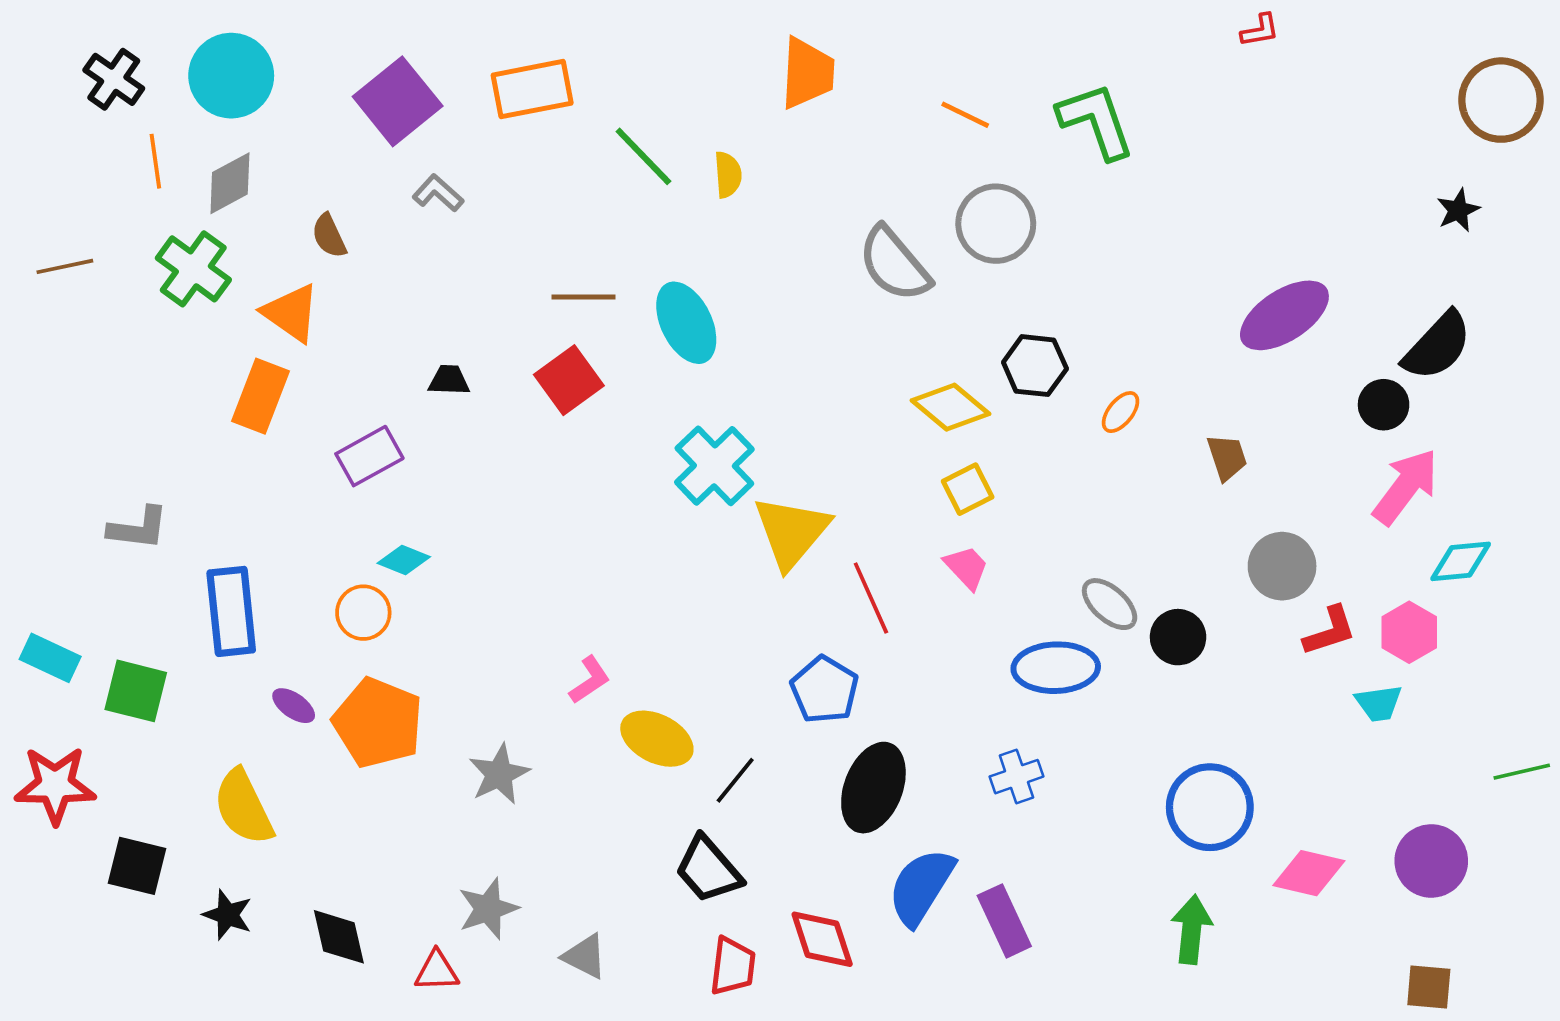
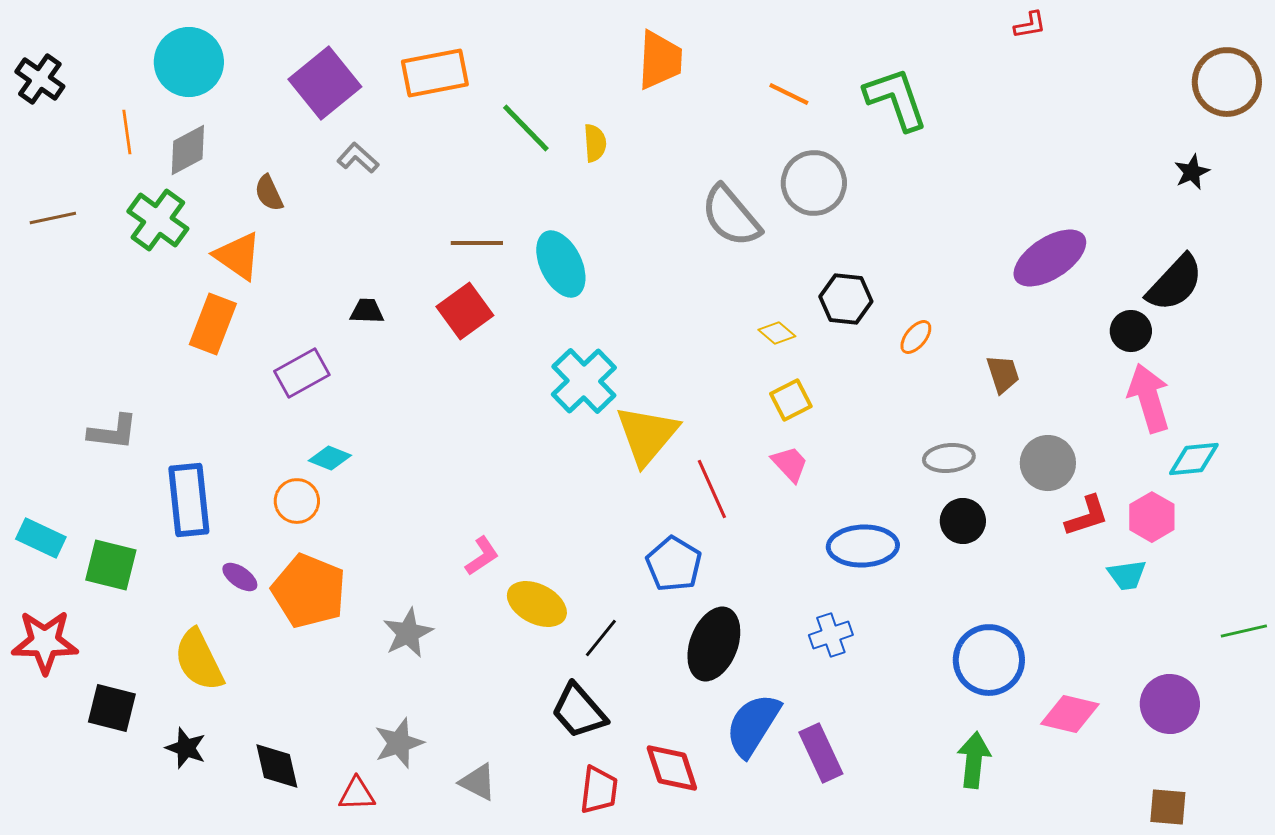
black cross: (114, 79) -> (40, 79), moved
yellow diamond: (951, 407) -> (777, 333), size x0.6
pink arrow: (1406, 487) -> (1149, 398), turned -54
gray ellipse: (1110, 604) -> (949, 458), moved, turned -48

